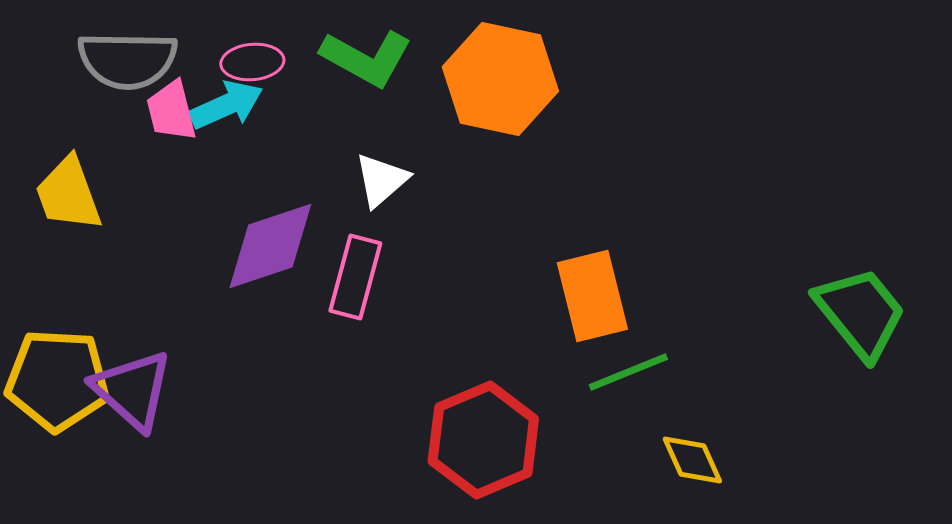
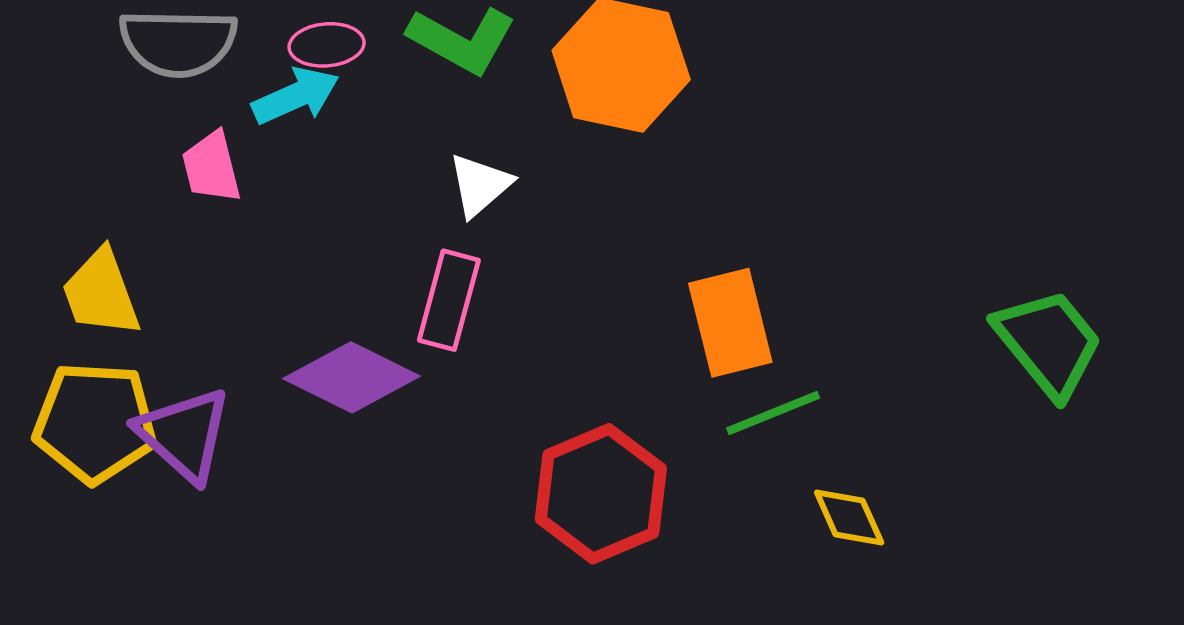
pink trapezoid: (171, 111) -> (211, 167), moved
yellow trapezoid: (68, 194) -> (101, 293), moved
purple diamond: (270, 246) -> (351, 377), moved, turned 45

